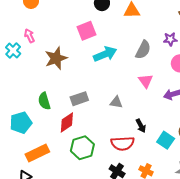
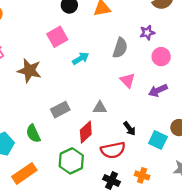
cyan arrow: (105, 54) -> (81, 58), size x0.7
brown star: (56, 58) -> (29, 70), turned -30
green semicircle: (44, 101) -> (33, 134), moved
red diamond: (67, 122) -> (86, 132), moved

